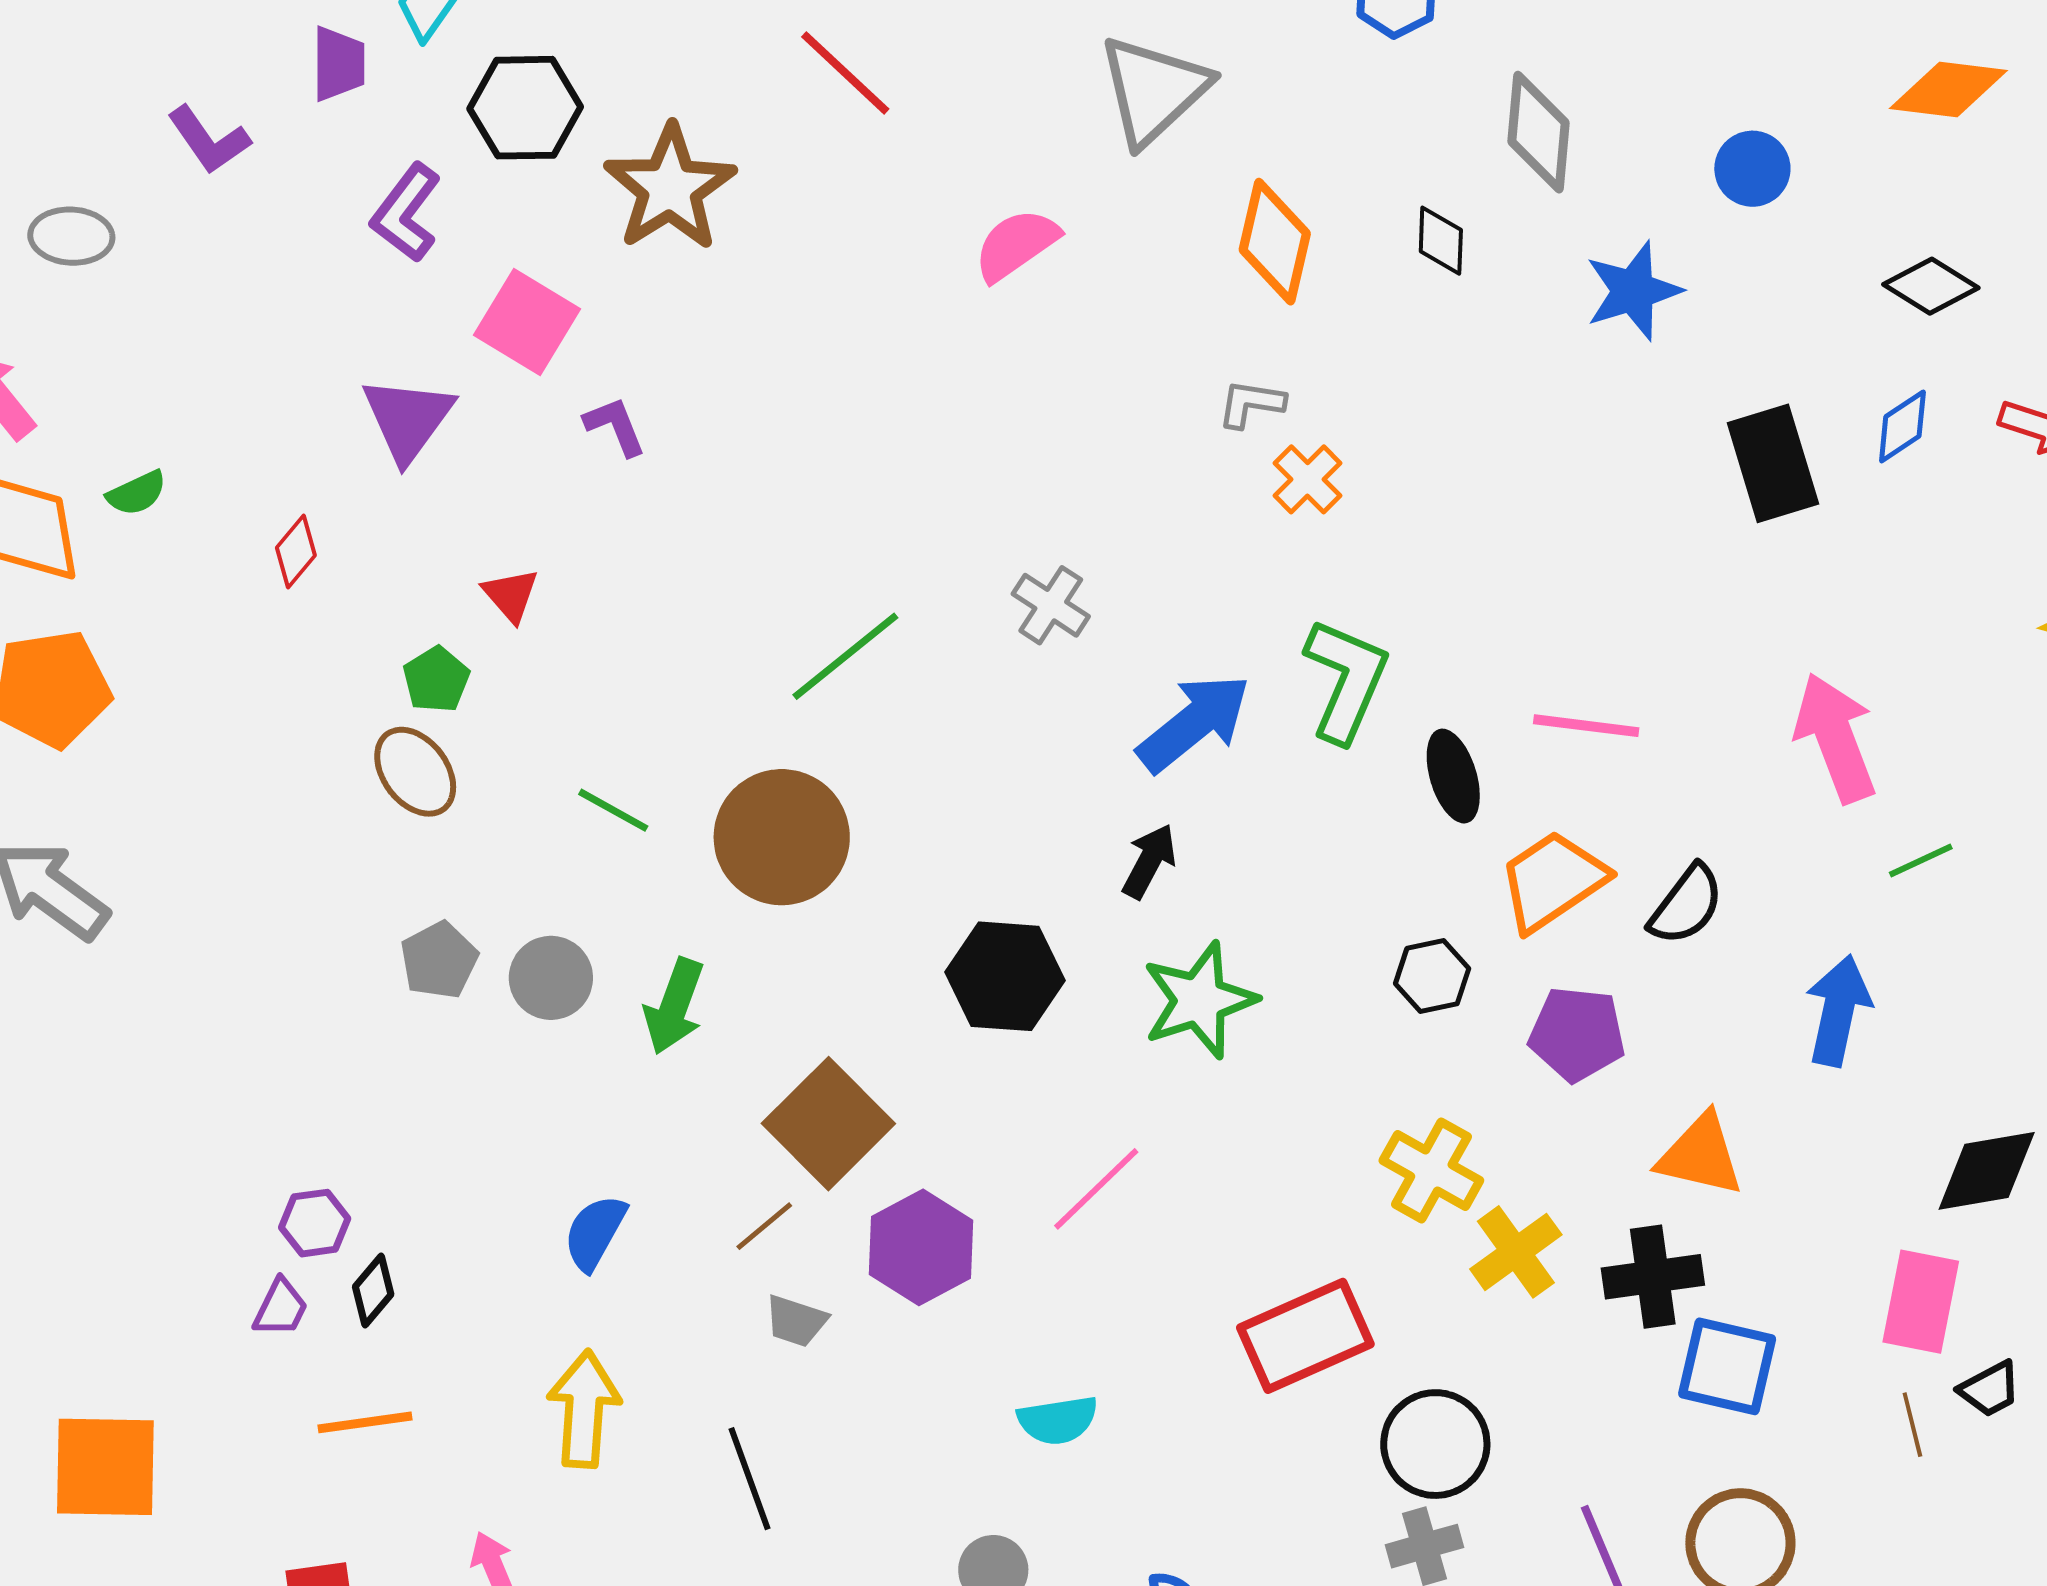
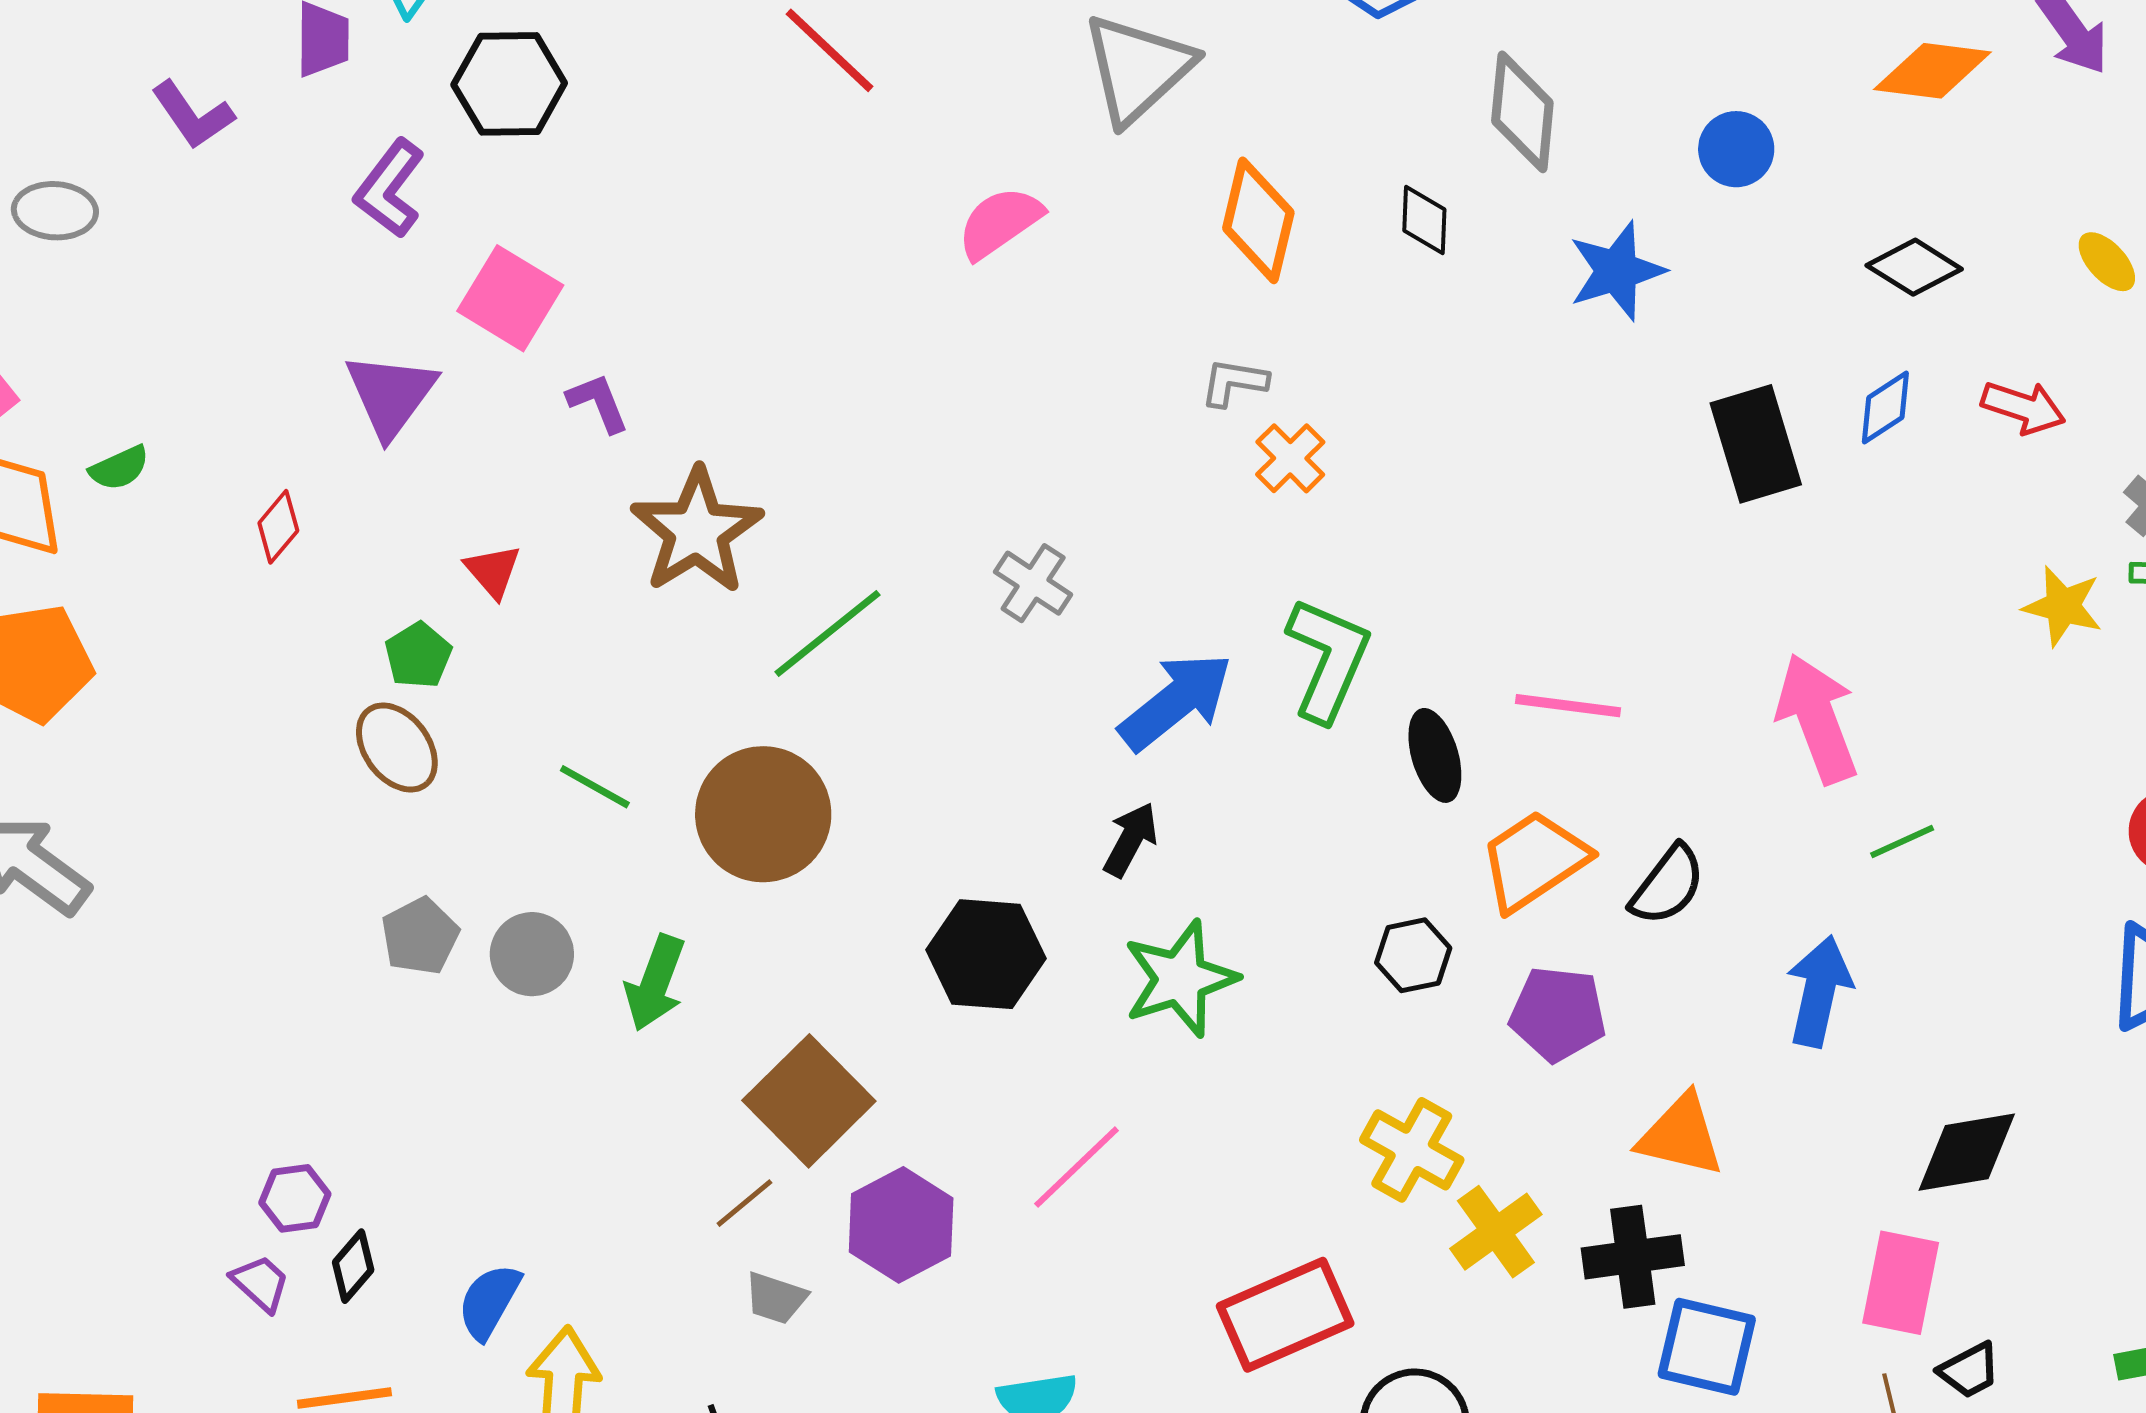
brown star: (670, 188) -> (697, 531), moved
blue semicircle: (595, 1232) -> (489, 1302), moved
purple trapezoid: (281, 1308) -> (260, 1283), turned -74

